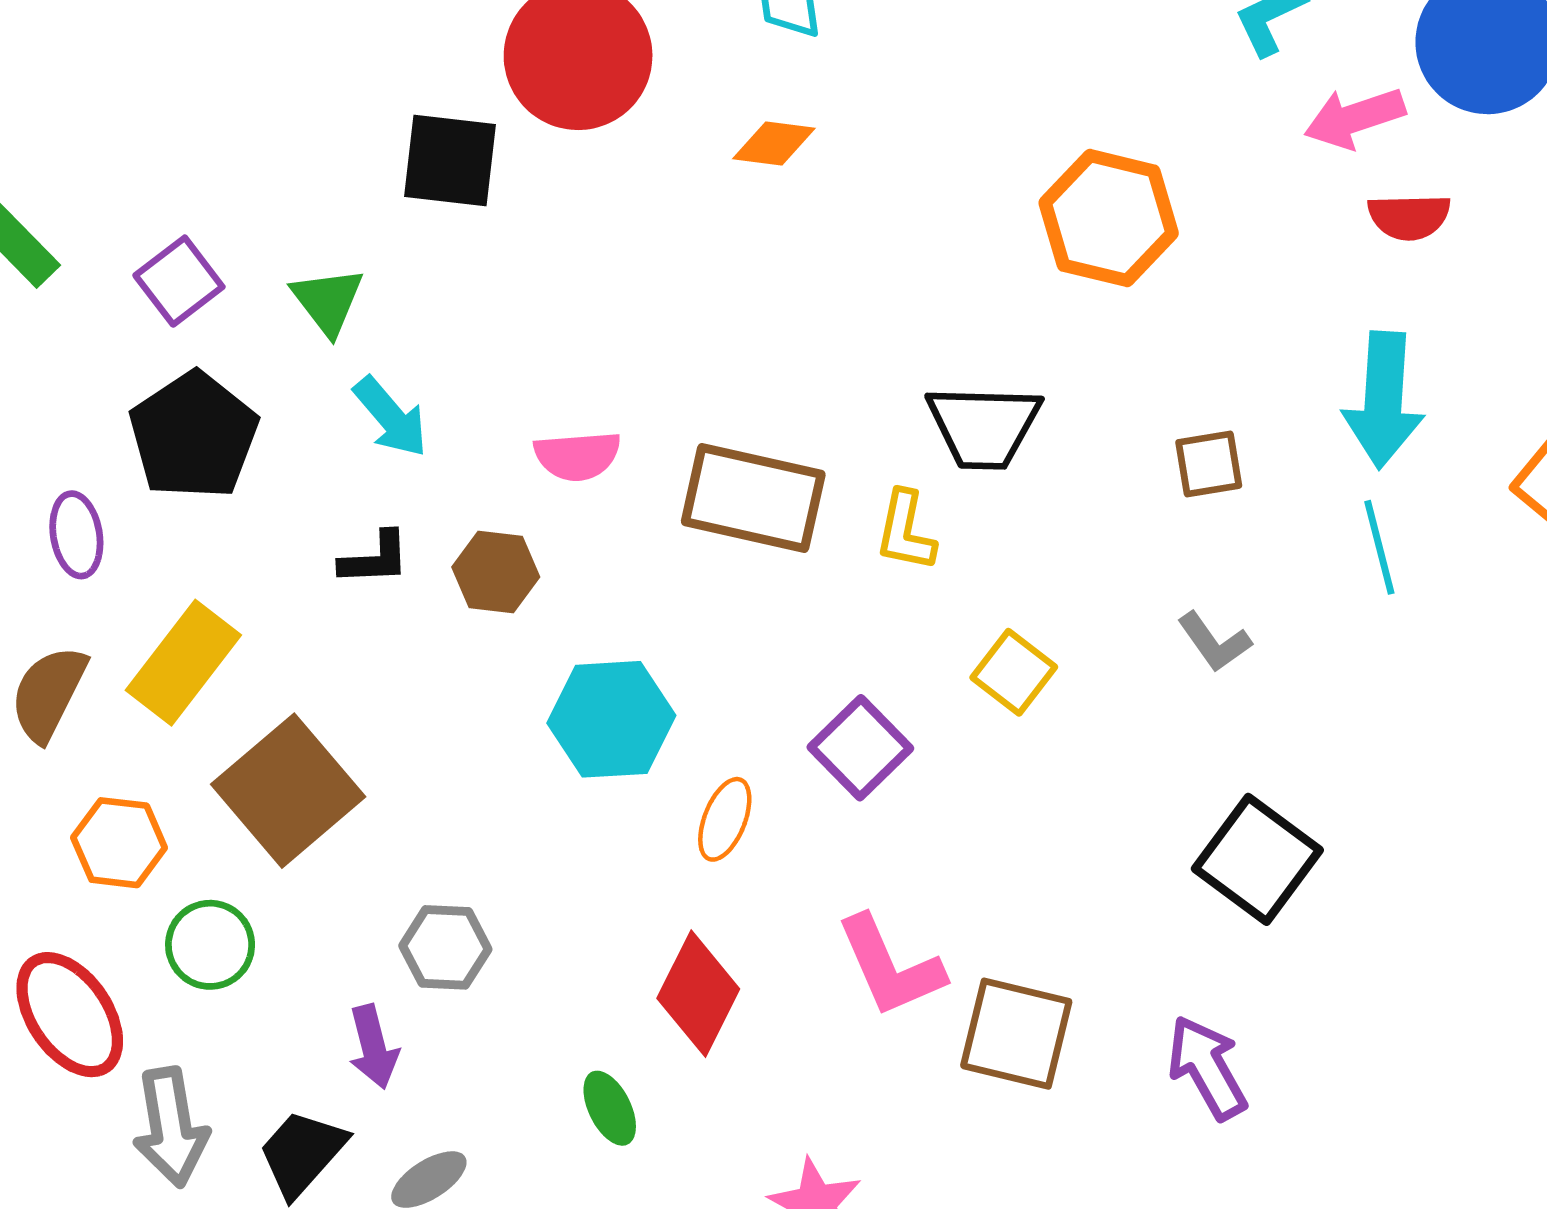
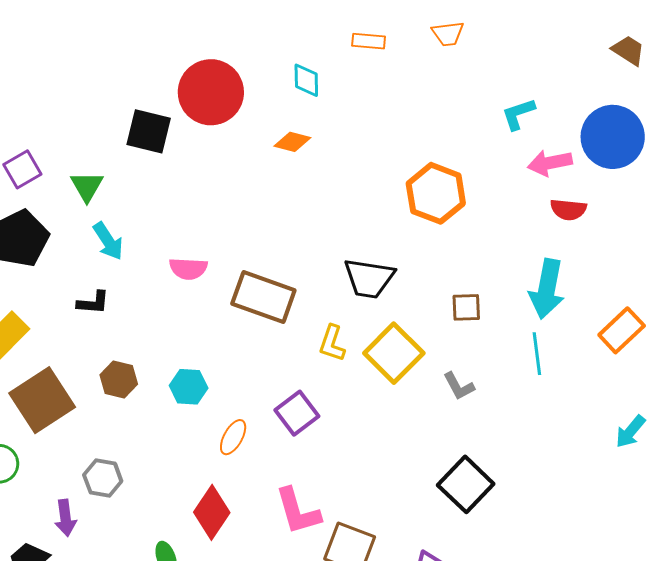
yellow L-shape: (905, 531) -> (332, 343), moved
brown hexagon: (496, 572) -> (119, 380), moved
yellow square: (1014, 672) -> (394, 353), moved, size x1.6
cyan hexagon: (611, 719) -> (189, 387), size x0.7

